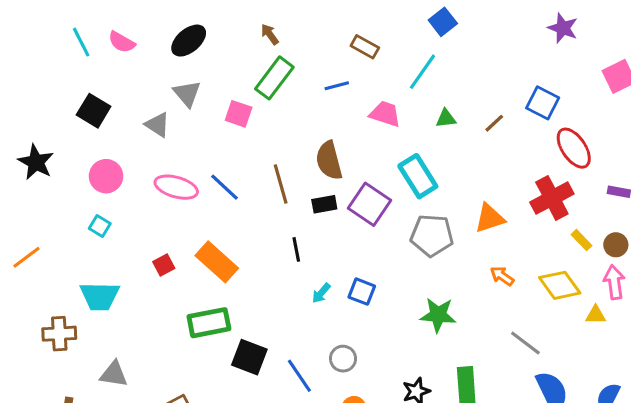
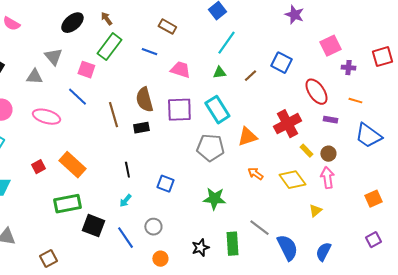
black ellipse: (189, 41) -> (72, 23), moved
cyan line: (423, 72) -> (226, 43), moved
blue line: (337, 86) -> (149, 52), turned 35
gray triangle: (157, 125) -> (34, 77), turned -30
red ellipse: (574, 148) -> (316, 92), moved
cyan rectangle: (418, 176) -> (217, 110), moved
blue line: (225, 187) -> (77, 97), moved
purple square: (370, 204) -> (179, 110), moved, turned -36
black line: (296, 249) -> (127, 170), moved
cyan arrow: (321, 293) -> (125, 201), moved
yellow triangle: (596, 315) -> (315, 211), moved, turned -40
gray line: (525, 343) -> (259, 228), moved

